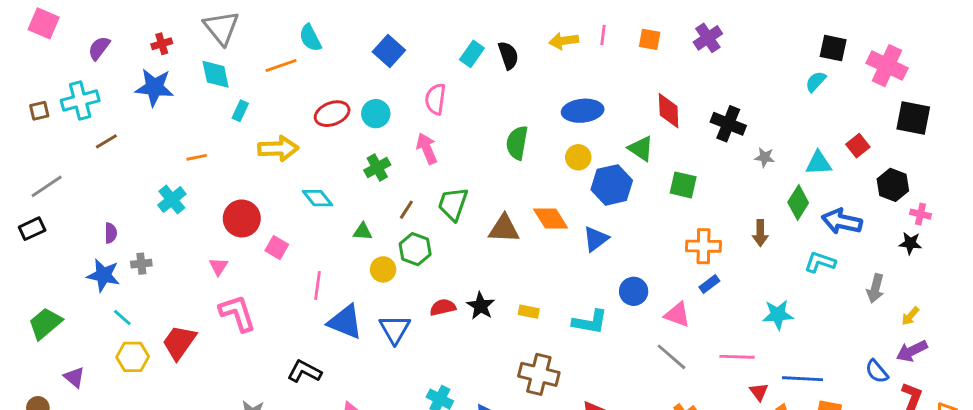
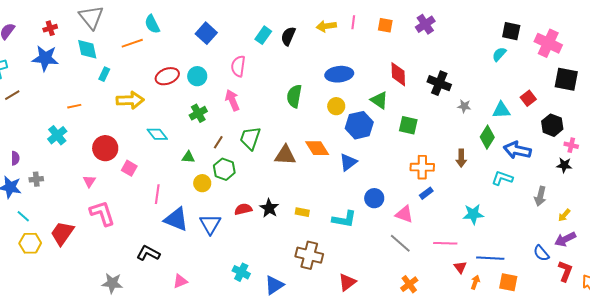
black semicircle: (508, 55) -> (288, 36), turned -138

